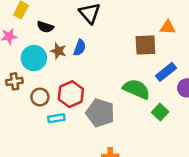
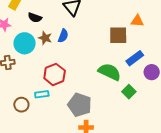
brown circle: (40, 97) -> (21, 105), moved
gray pentagon: (100, 113) -> (80, 105), moved

